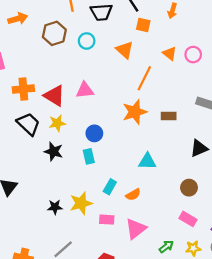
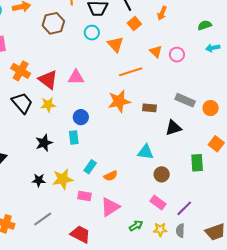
orange square: (143, 25) -> (134, 24), turned 32
cyan circle: (87, 41) -> (92, 33), moved
orange line: (144, 78) -> (131, 72), turned 40
orange cross: (23, 89) -> (21, 71), turned 30
black triangle: (199, 148) -> (173, 128), moved
black star: (54, 151) -> (44, 143), moved, turned 30
cyan triangle: (147, 161) -> (146, 152), moved

